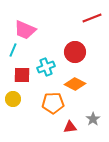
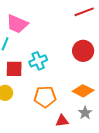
red circle: (75, 52) -> (83, 51), moved
orange diamond: (75, 84) -> (83, 91), moved

